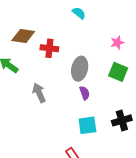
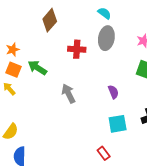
brown diamond: (23, 36) -> (50, 20), moved, turned -55
gray ellipse: (80, 69) -> (106, 38), moved

